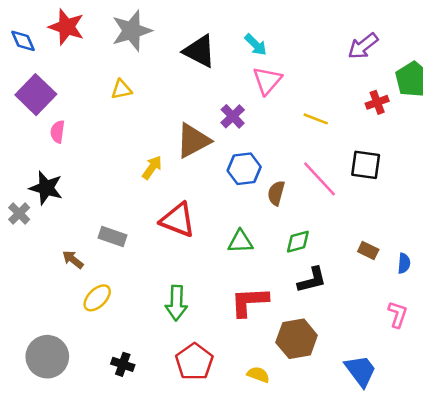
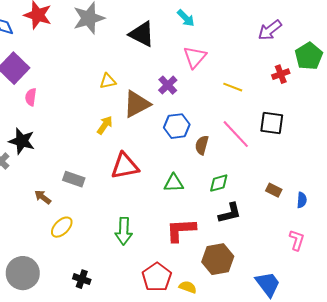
cyan arrow: (256, 45) -> (186, 18), moved
yellow triangle: (121, 89) -> (108, 81), moved
red triangle: (178, 220) -> (125, 166), turned -32
red pentagon: (194, 362) -> (157, 277), moved

